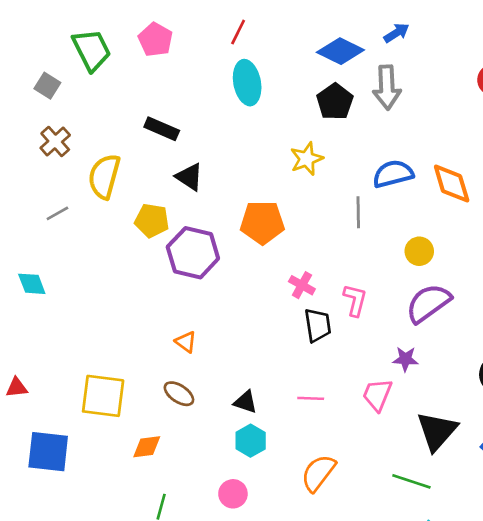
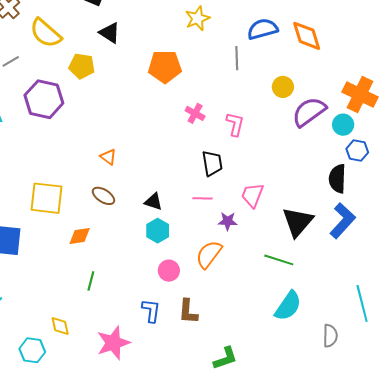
yellow semicircle: (104, 176) -> (46, 33), turned -64
purple hexagon: (193, 253) -> (44, 99), moved
purple semicircle: (428, 303) -> (309, 112), moved
black trapezoid: (318, 325) -> (212, 163), moved
purple star: (405, 359) -> (228, 221), moved
pink circle: (233, 494) -> (169, 271), moved

